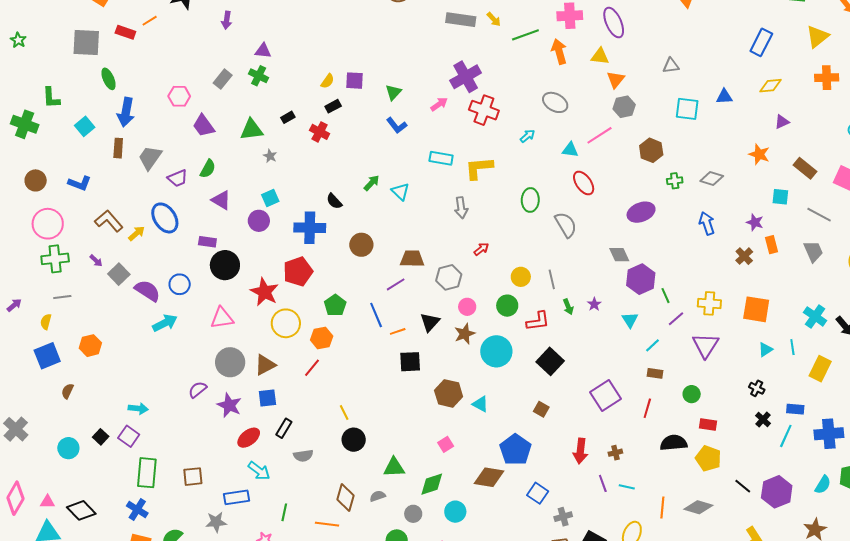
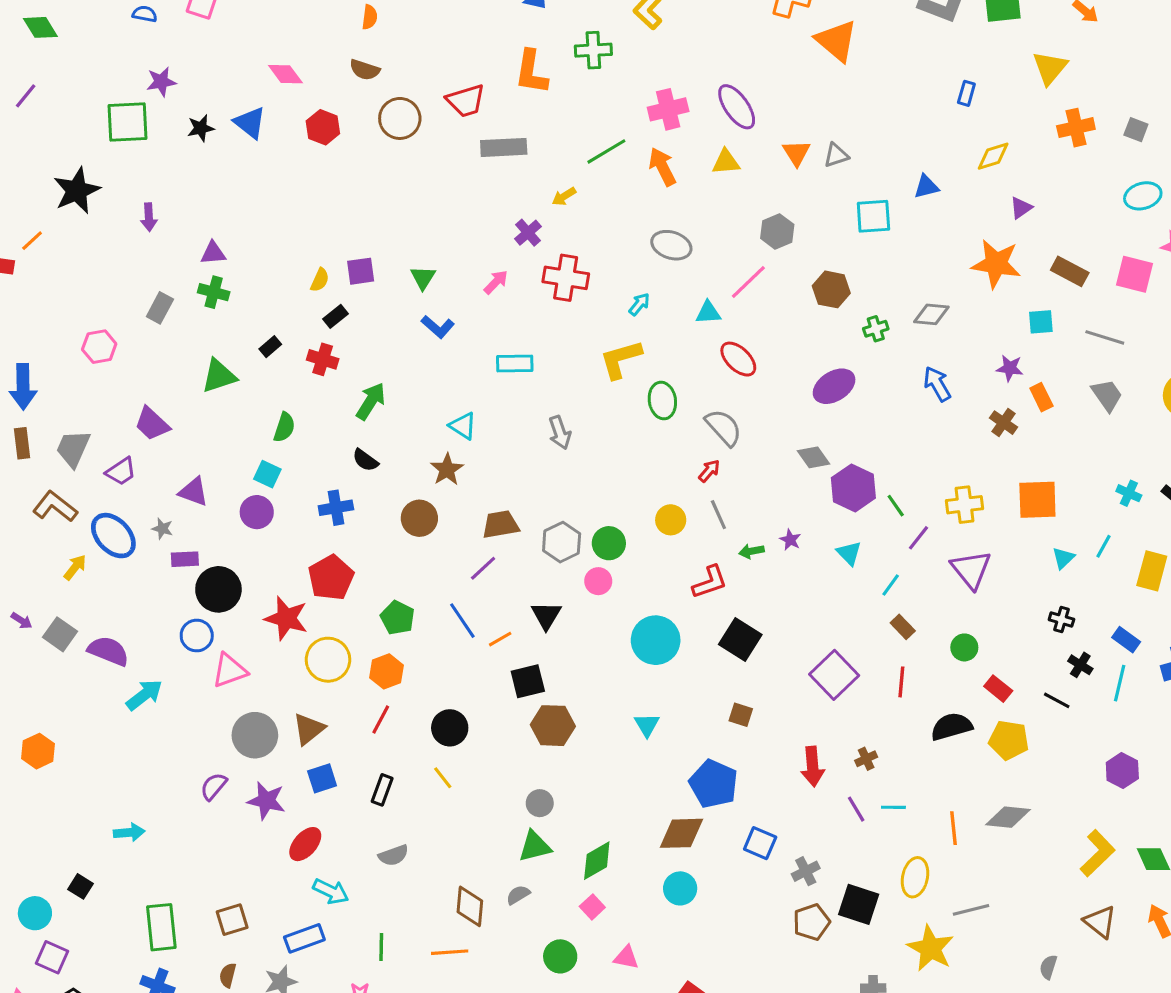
yellow arrow: (494, 19) -> (564, 196), moved, turned 112
blue rectangle: (761, 42) -> (966, 93), size x0.6
purple cross: (466, 77) -> (528, 233), size x0.6
orange triangle: (616, 80) -> (796, 153), moved
purple trapezoid: (204, 126) -> (152, 424), moved
orange star: (759, 154) -> (996, 264), size x1.5
gray star: (270, 156) -> (162, 529), moved
yellow L-shape: (479, 168) -> (621, 359), moved
green semicircle: (208, 169) -> (284, 427), moved
green arrow: (372, 183) -> (371, 401), moved, size x1.4
cyan square: (270, 198) -> (267, 474), turned -30
brown L-shape: (109, 221) -> (55, 507), moved
blue cross: (310, 228) -> (336, 508), size x0.7
red arrow: (481, 249) -> (709, 471), moved
blue circle: (180, 284) -> (197, 636), moved
green circle: (507, 306) -> (609, 543), moved
green arrow: (568, 307) -> (751, 551), turned 112
cyan cross: (815, 316) -> (1129, 493), size x0.7
brown star: (465, 334) -> (447, 469), moved
cyan line: (792, 347) -> (1104, 546), turned 49
brown rectangle: (655, 373) -> (903, 627), turned 49
brown semicircle: (68, 391) -> (228, 975), moved
brown hexagon: (449, 393) -> (553, 726), moved
cyan triangle: (480, 404) -> (647, 725), turned 42
blue rectangle: (795, 409) -> (1126, 640), turned 42
red rectangle: (708, 424) -> (998, 689), turned 42
black rectangle: (284, 428) -> (382, 790), moved
purple square: (129, 436) -> (52, 957), moved
black circle: (354, 440) -> (450, 728), moved
pink square: (446, 444) -> (592, 907), moved
black line: (743, 486) -> (1057, 700), moved
purple hexagon: (777, 492) -> (1122, 770), size x0.7
cyan circle: (455, 512) -> (680, 888), moved
gray circle: (413, 514) -> (540, 803), moved

